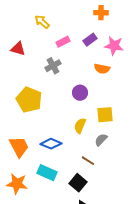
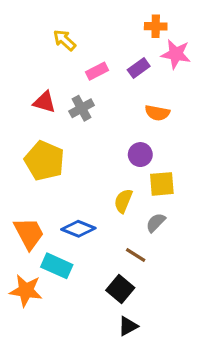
pink star: (114, 46) -> (176, 54), moved
red triangle: (18, 49) -> (44, 102), moved
purple circle: (80, 93) -> (140, 155), moved
cyan rectangle: (47, 173) -> (57, 266), moved

